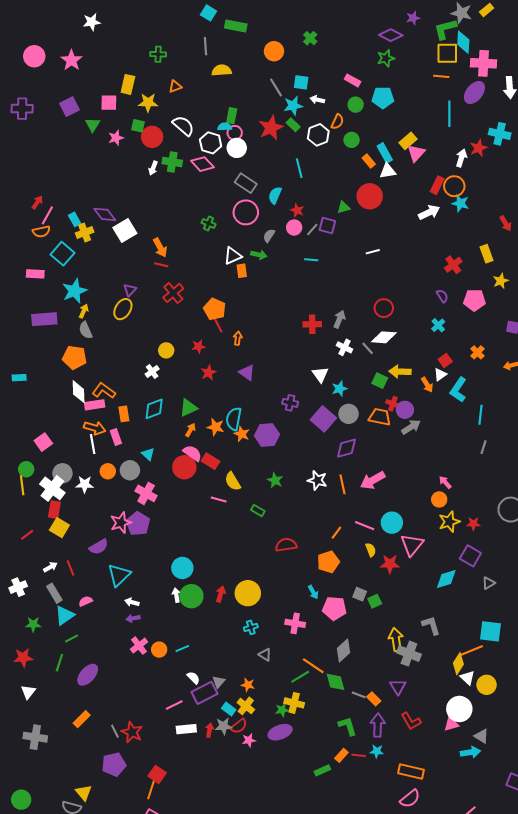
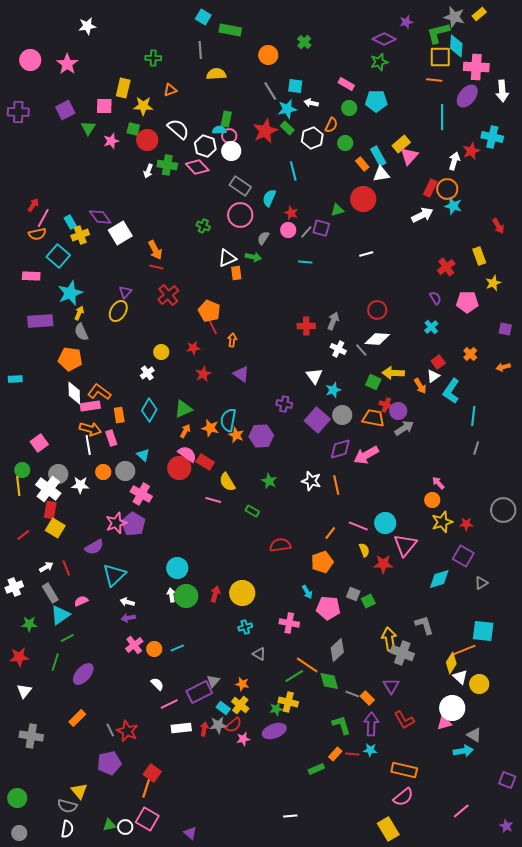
cyan diamond: (154, 409) -> (149, 410), turned -40
pink arrow: (373, 480) -> (366, 455), moved
white semicircle: (193, 678) -> (157, 684), moved

